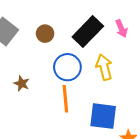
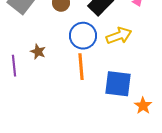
yellow arrow: (104, 67) -> (119, 36), turned 85

